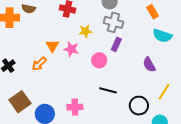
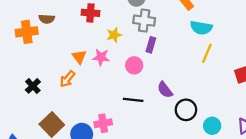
purple semicircle: (149, 65) -> (165, 90), moved
black line: (108, 90) -> (133, 100), moved
yellow line: (164, 92) -> (207, 53), moved
pink cross: (75, 107) -> (103, 123), moved

